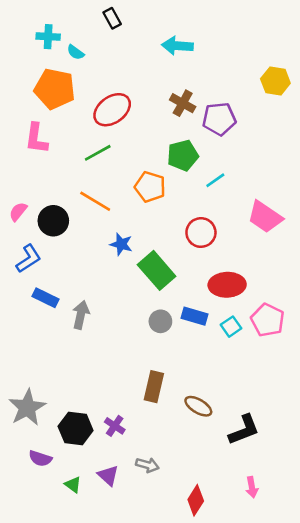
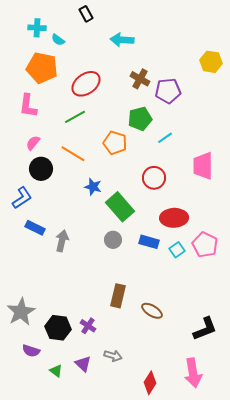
cyan arrow: (177, 46) -> (122, 40), moved
pink semicircle: (18, 212) -> (33, 143), moved
pink trapezoid: (265, 217) -> (203, 166), turned 56
gray circle: (160, 321) -> (113, 240), moved
black L-shape: (244, 430) -> (205, 329), moved
pink arrow: (252, 487) -> (193, 373), size x1.8

